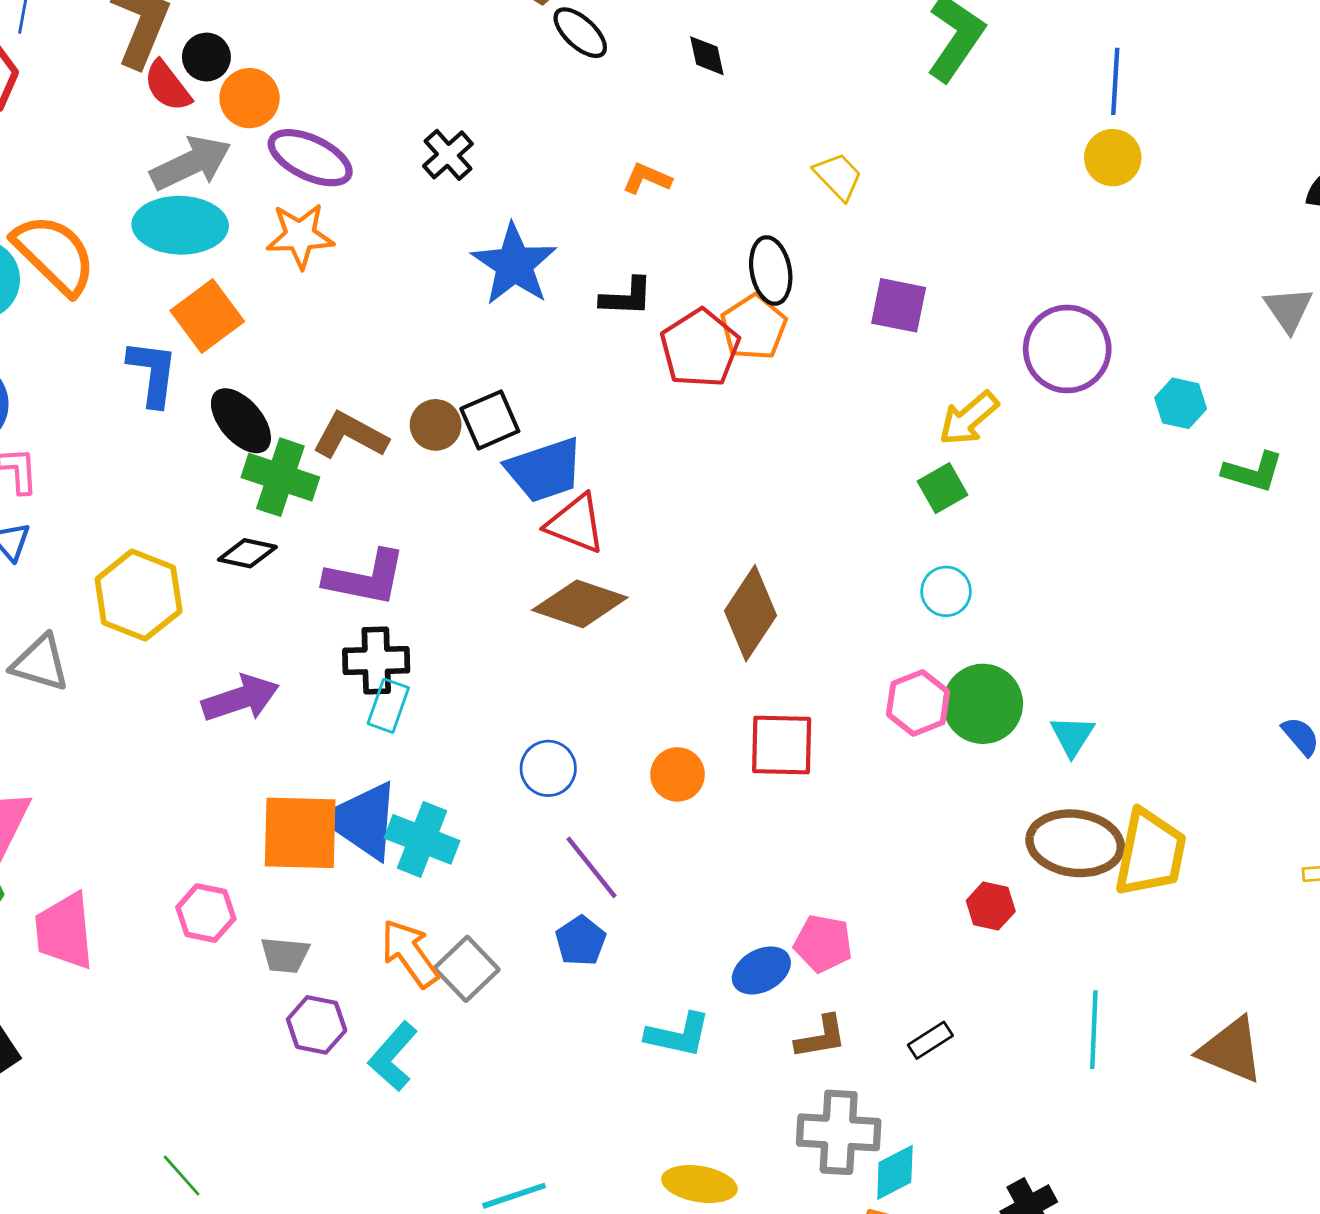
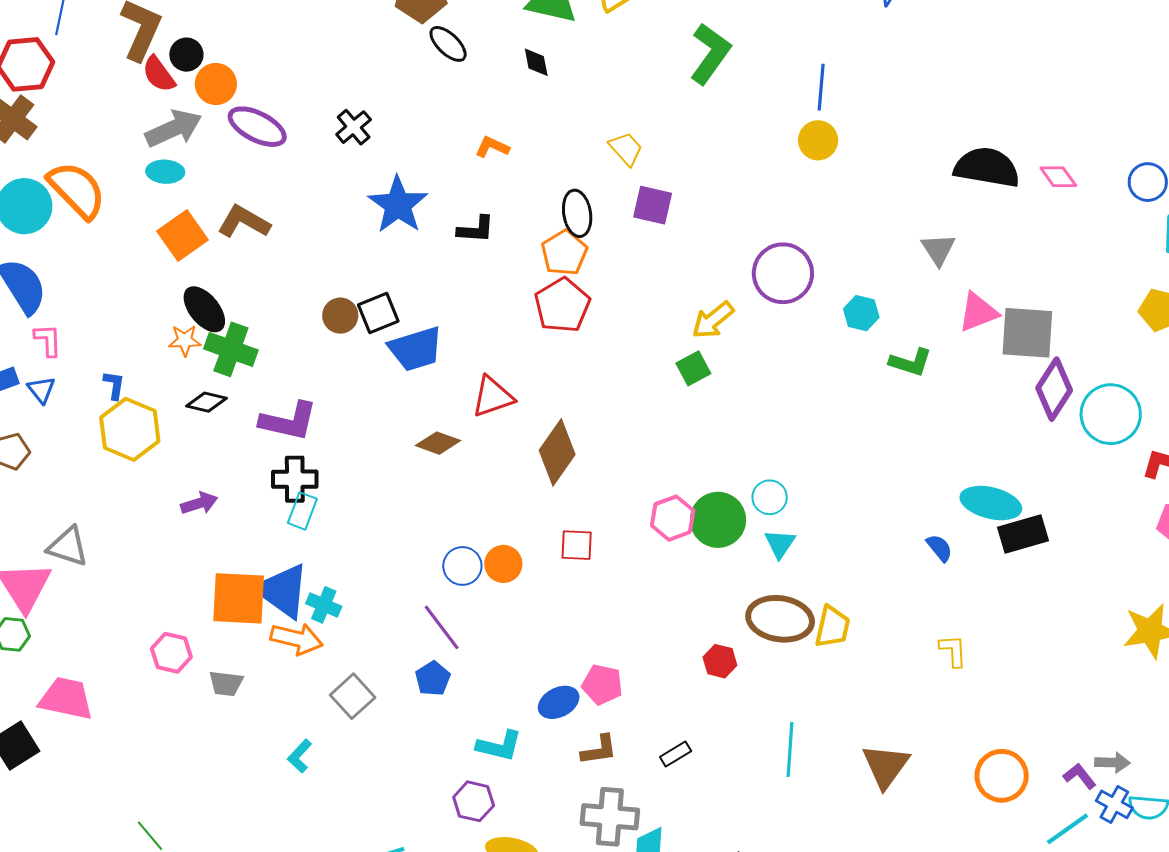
cyan ellipse: (180, 225) -> (165, 172), size x0.6
orange star: (300, 236) -> (185, 340), moved, size x0.7
purple square: (899, 305) -> (653, 205), moved
red pentagon: (700, 348) -> (562, 305), moved
blue L-shape: (153, 373) -> (114, 385), moved, size x0.6
brown L-shape: (350, 435) -> (244, 222), moved
red triangle: (576, 524) -> (493, 397), moved, turned -42
cyan circle: (946, 591) -> (770, 497), moved
brown diamond: (580, 604) -> (438, 443), size x0.7
gray triangle: (40, 663) -> (68, 547), moved
purple arrow: (240, 698) -> (199, 503), size x0.7
red square: (782, 745) -> (577, 545), size x0.7
blue circle: (548, 768) -> (462, 566), moved
cyan cross: (422, 839) -> (324, 605), size x0.7
yellow trapezoid: (1150, 853) -> (832, 627), size x0.7
pink trapezoid: (64, 931) -> (66, 698), moved, turned 106
orange arrow: (410, 953) -> (297, 639), moved, turned 138
purple hexagon: (317, 1025) -> (474, 801), moved
brown triangle: (1231, 1050) -> (886, 766), turned 42
cyan L-shape: (393, 1056) -> (300, 756), size x0.7

